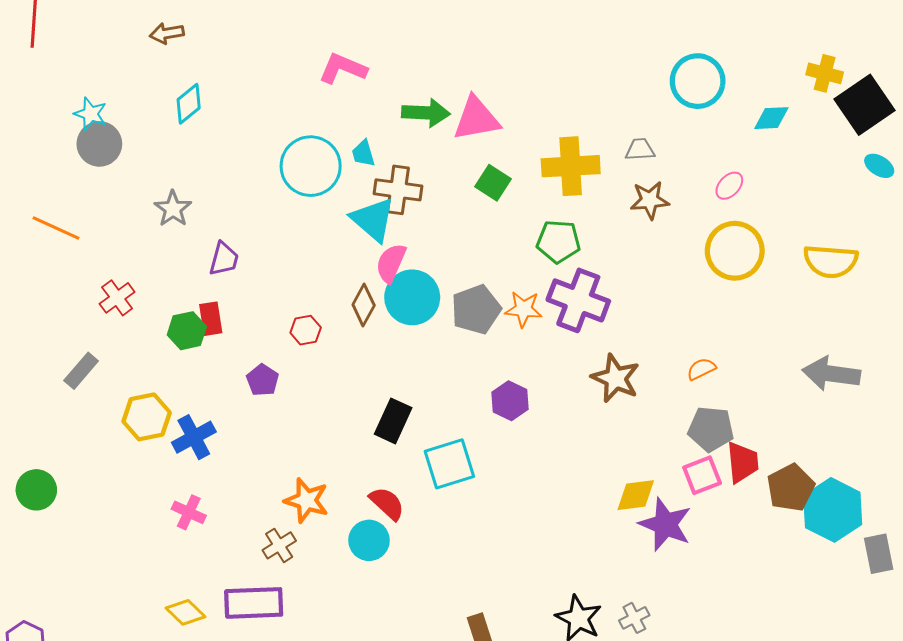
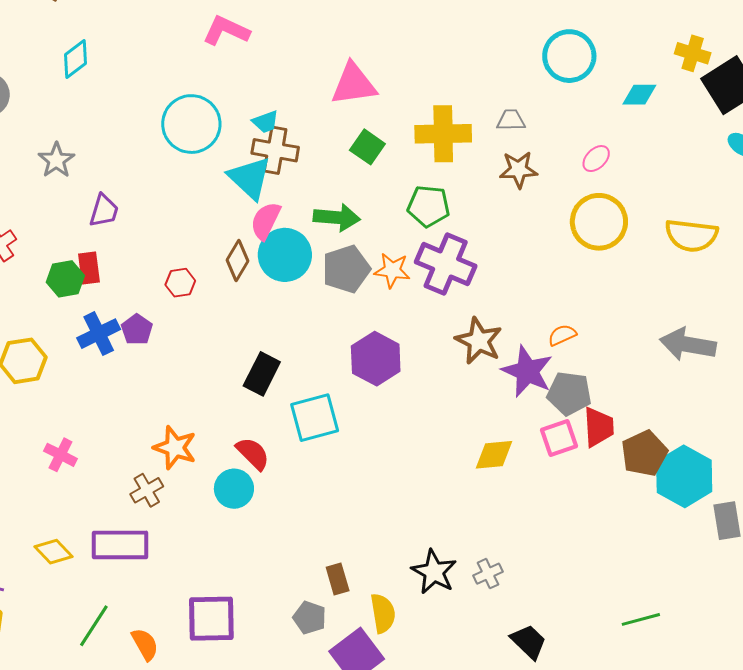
green arrow: (426, 113) -> (337, 217), moved
cyan trapezoid: (363, 153) -> (266, 122), moved, turned -96
purple hexagon: (510, 401) -> (376, 359), size x1.4
blue cross: (194, 437) -> (99, 334), moved
purple star: (665, 524) -> (527, 371), moved

